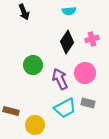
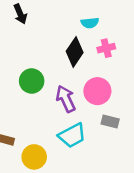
cyan semicircle: (69, 11) -> (90, 23), moved
gray rectangle: (88, 103) -> (110, 121), moved

